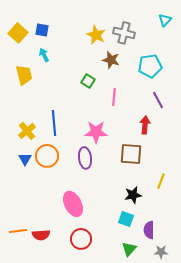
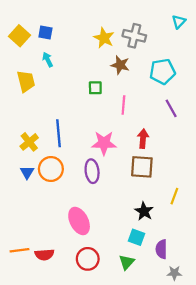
green square: (88, 81) -> (95, 88), turned -32
red arrow: (145, 125) -> (143, 139), moved
black star: (133, 195) -> (144, 211), turned -30
green triangle: (129, 249) -> (127, 262), moved

